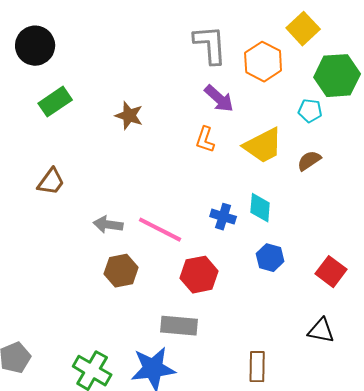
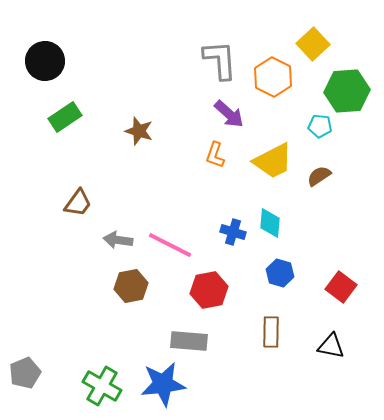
brown trapezoid: (51, 182) -> (78, 203), moved
brown rectangle: (257, 367) -> (271, 332), moved

